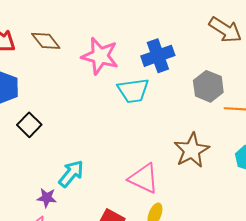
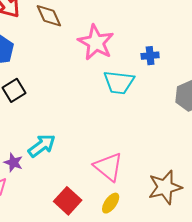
blue cross: (158, 56) -> (150, 56), size x0.6
brown star: (192, 150) -> (165, 187), moved

